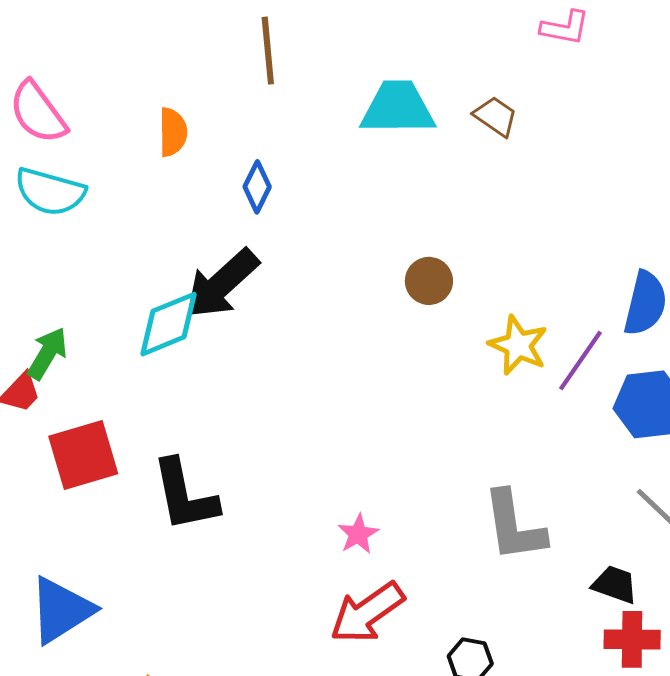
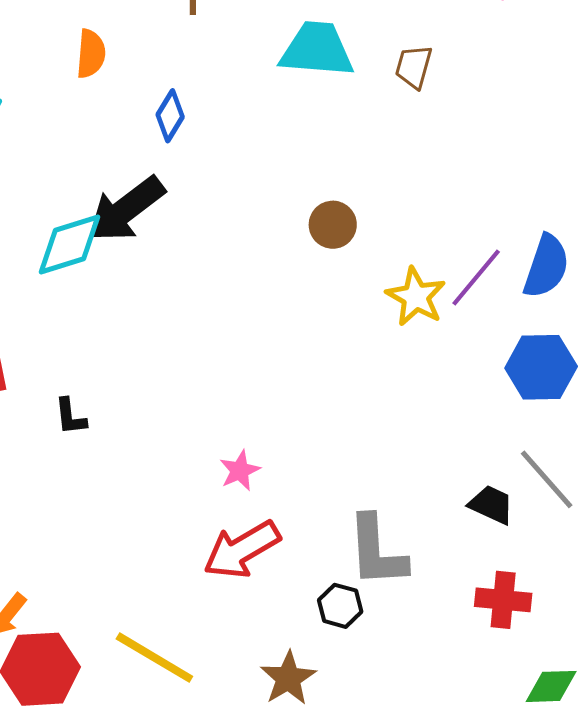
brown trapezoid: (496, 116) -> (414, 67), turned -114
purple line: (581, 361) -> (476, 277), moved
black L-shape: (185, 495) -> (70, 417), size x0.5
gray L-shape: (514, 526) -> (377, 551), moved
black trapezoid: (615, 585) -> (491, 505), moved

